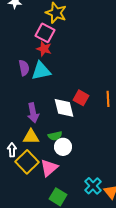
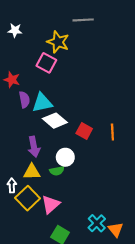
red star: (44, 49) -> (12, 80), moved
white diamond: (64, 108) -> (55, 121), moved, turned -35
white circle: (63, 147) -> (65, 157), moved

